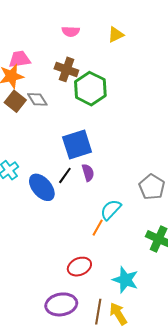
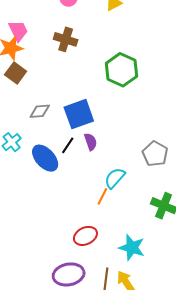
pink trapezoid: (20, 59) -> (18, 31), turned 75
green hexagon: (90, 89) -> (122, 70), moved
gray diamond: (37, 99) -> (40, 111), moved, turned -60

